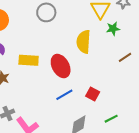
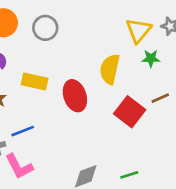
gray circle: (46, 12) -> (45, 28), moved
red square: (93, 94) -> (130, 112), moved, size x1.6
blue line: (64, 95) -> (23, 131), moved

